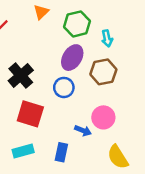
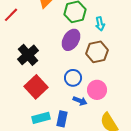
blue circle: (64, 87) -> (73, 78), moved
red square: (30, 114) -> (36, 87), turned 30
cyan rectangle: (23, 151) -> (41, 118), moved

